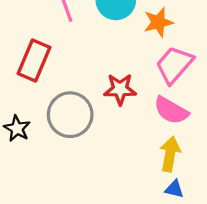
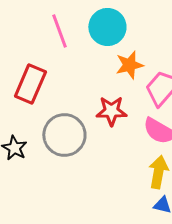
orange star: (158, 22) -> (129, 65), moved

